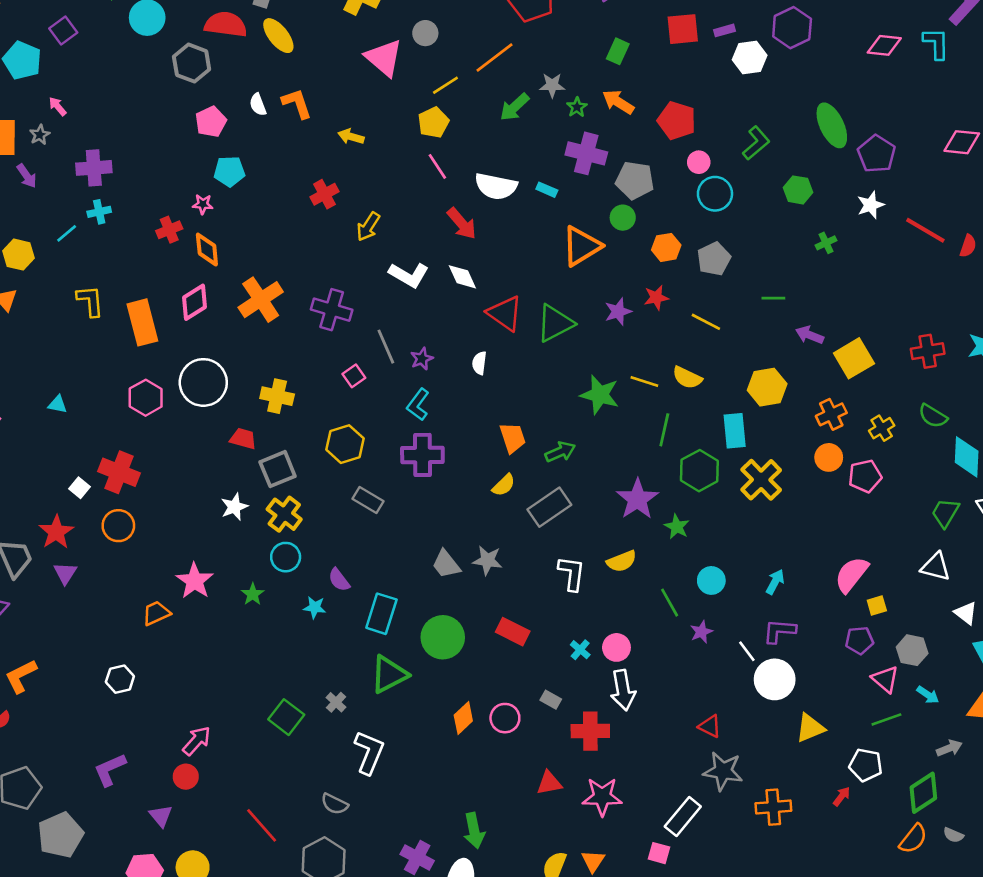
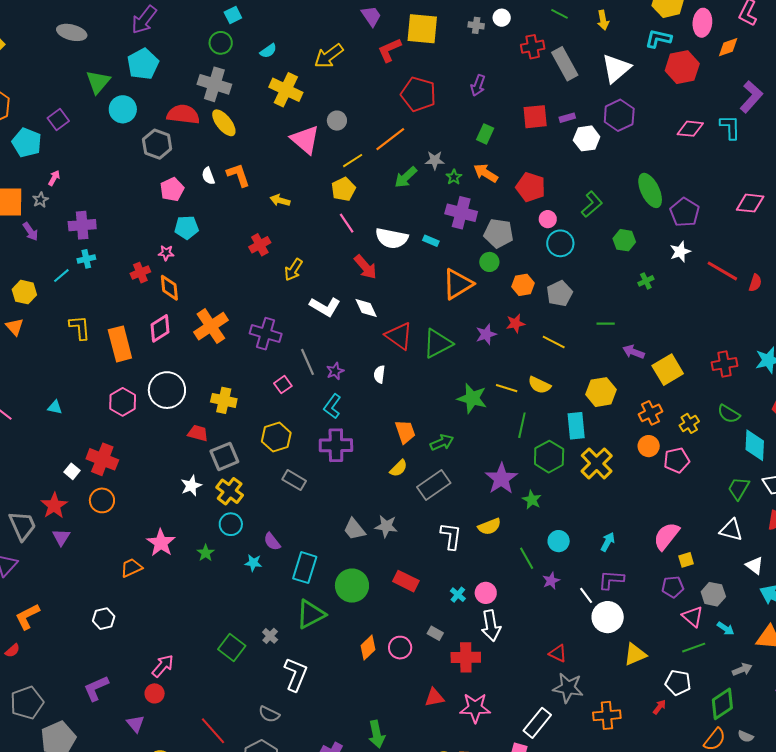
pink arrow: (58, 106) -> (54, 178), turned 70

